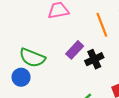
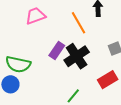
black cross: (94, 59) -> (77, 56), size x1.4

